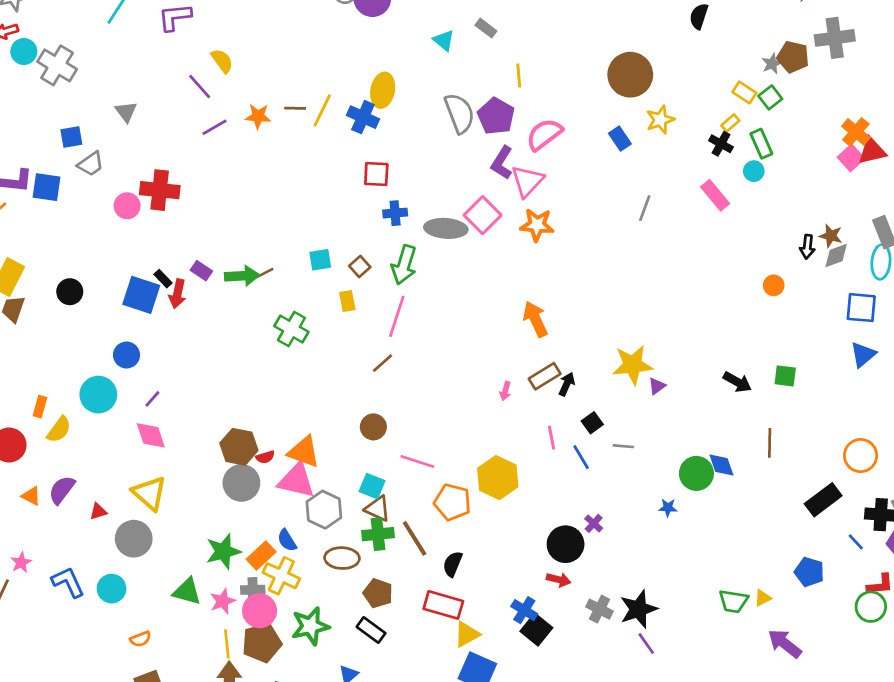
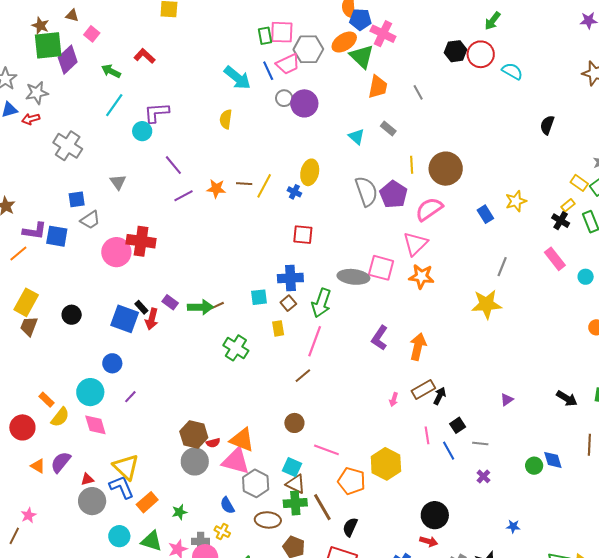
cyan circle: (24, 52) -> (142, 131), moved
yellow semicircle: (222, 61) -> (226, 119), moved, turned -138
brown circle: (630, 75) -> (446, 169), moved
blue cross: (363, 117) -> (294, 192), size x0.6
purple L-shape: (502, 163) -> (380, 338), moved
cyan circle: (754, 171) -> (586, 277), moved
pink circle: (127, 206) -> (116, 252), size x1.5
blue cross: (395, 213) -> (290, 278), moved, size x1.4
pink square: (483, 215) -> (381, 268), turned -32
orange arrow: (535, 319) -> (418, 347), turned 36
yellow star: (633, 365) -> (486, 304), moved
orange rectangle: (40, 407) -> (47, 400), turned -63
pink diamond: (151, 435) -> (95, 425), moved
green circle: (696, 473) -> (534, 466), size x0.7
blue star: (668, 508) -> (513, 526), moved
purple cross: (594, 523) -> (483, 476), moved
gray circle: (134, 539) -> (92, 501), moved
green star: (223, 551) -> (180, 512), size x0.6
orange rectangle: (261, 556) -> (147, 502), moved
yellow cross: (281, 576) -> (222, 532), size x0.6
blue L-shape: (68, 582) -> (122, 487), moved
cyan circle: (112, 589) -> (119, 536), moved

